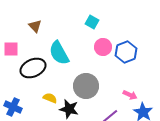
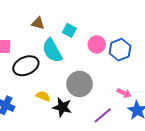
cyan square: (92, 22) -> (69, 30), moved
brown triangle: (35, 26) -> (38, 23), moved, turned -32

